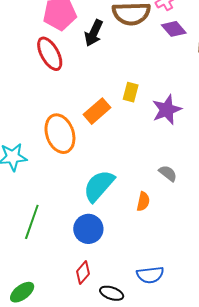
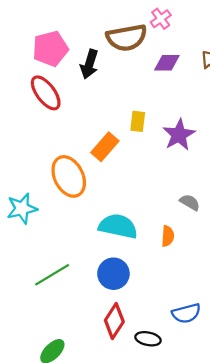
purple diamond: (174, 29) -> (167, 63), moved, turned -40
cyan semicircle: (99, 186) -> (118, 226), turned 69
green line: (32, 222) -> (52, 275), turned 48
red diamond: (83, 273) -> (114, 321), size x1.4

